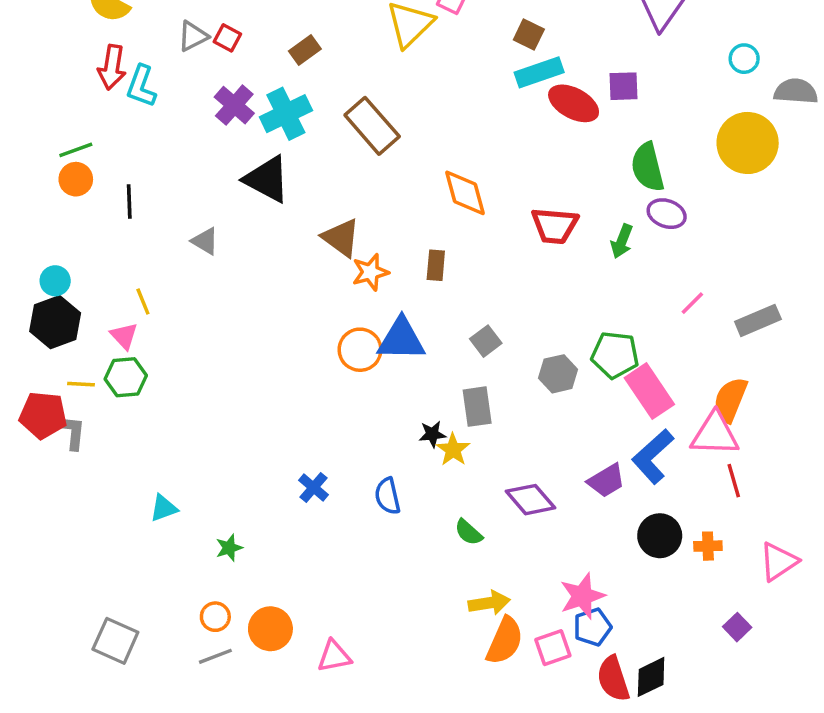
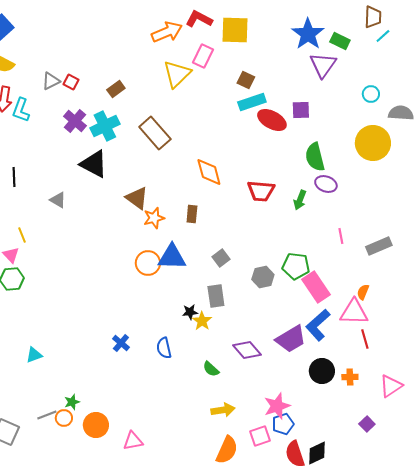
pink line: (692, 303) -> (341, 236), turned -56
orange semicircle: (730, 400) -> (363, 292), size x0.6
purple trapezoid: (606, 481) -> (291, 339), size x1.4
green star: (229, 548) -> (72, 402), moved
orange semicircle: (505, 641) -> (227, 450), moved
gray line: (215, 656) -> (47, 415), moved

